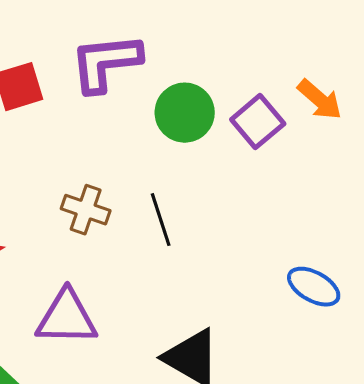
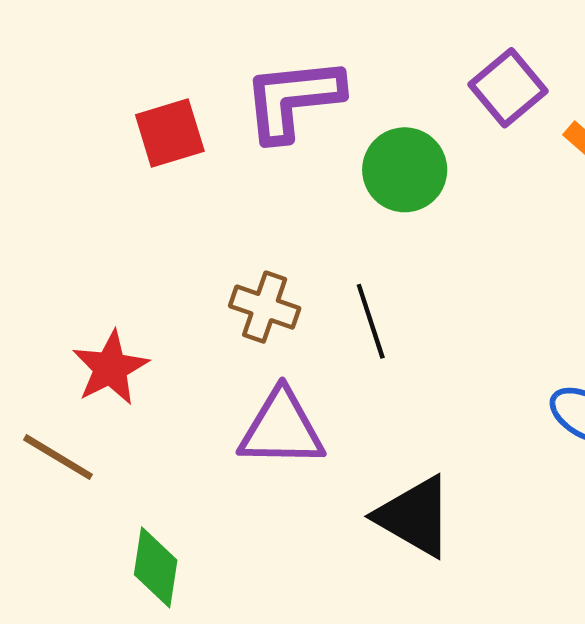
purple square: (258, 122) -> (508, 88), moved
purple triangle: (67, 318) -> (282, 429), moved

